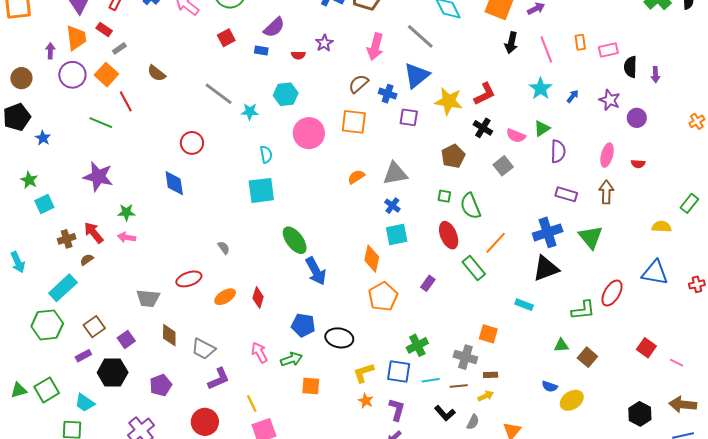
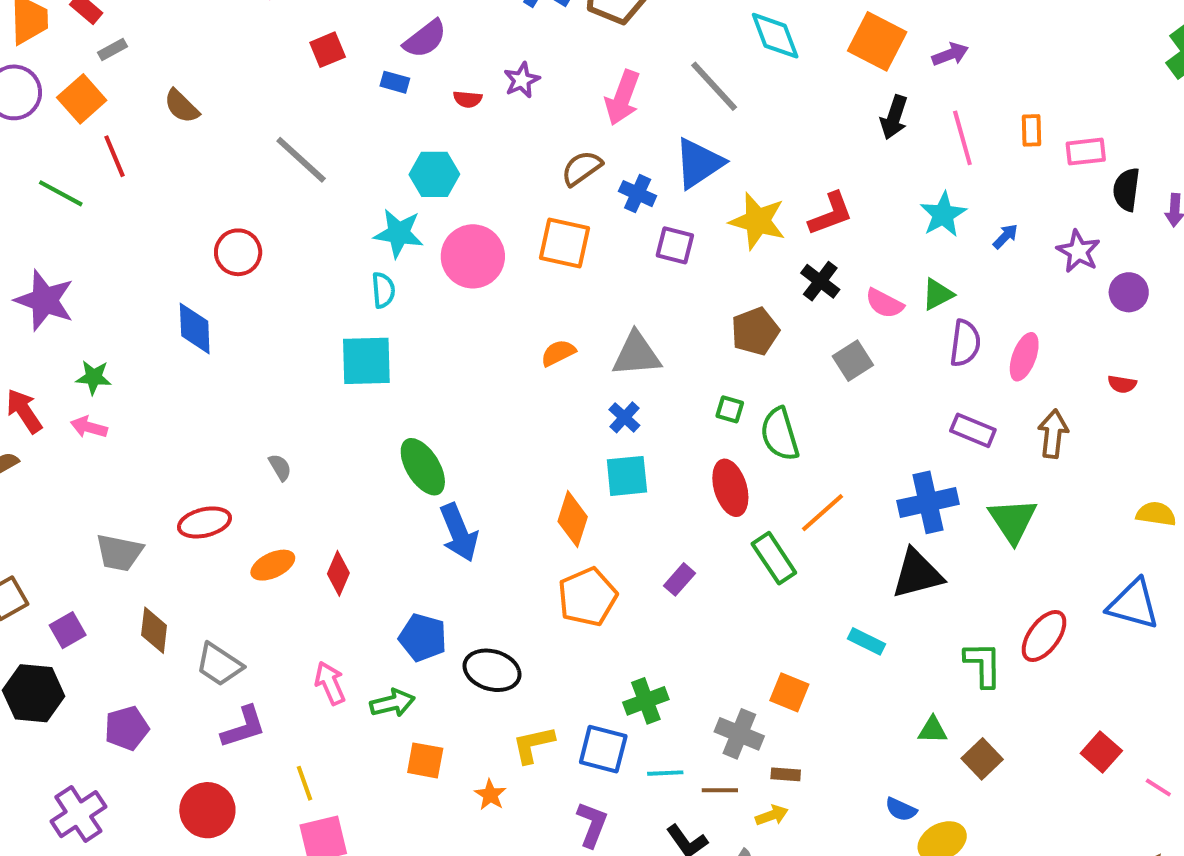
cyan star: (250, 112) -> (399, 233), moved, size x1.4
pink ellipse: (607, 155) -> (1024, 357), moved
green L-shape: (583, 310) -> (983, 664), turned -90
orange star: (366, 401) -> (490, 795), moved

